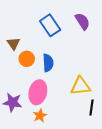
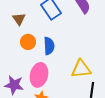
brown triangle: (14, 44) -> (19, 19), moved

